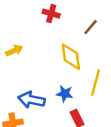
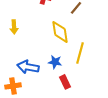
yellow arrow: (14, 50) -> (14, 27), turned 112

